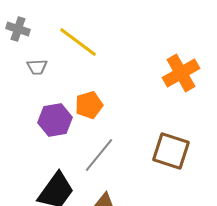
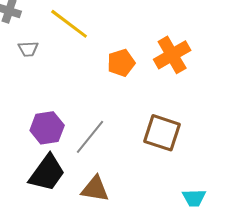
orange pentagon: (89, 105) -> (121, 63), moved
purple hexagon: (55, 120) -> (47, 128), moved

